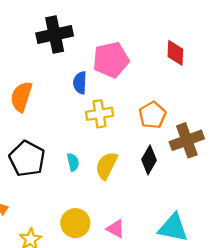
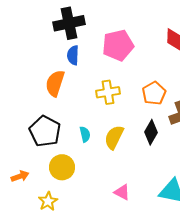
blue semicircle: (80, 83) -> (73, 55), moved
orange semicircle: (21, 97) -> (55, 83), moved
yellow circle: (75, 223) -> (62, 167), moved

